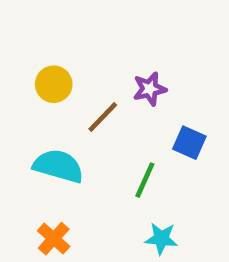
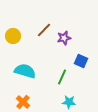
yellow circle: (54, 84) -> (13, 36), moved
brown line: (103, 117) -> (44, 30), moved

